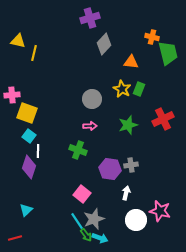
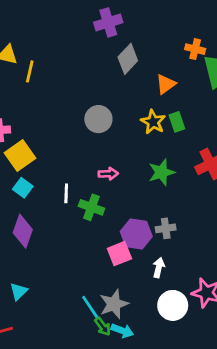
orange triangle: (131, 62) -> (166, 84), turned -42
green rectangle: (139, 89) -> (177, 122), turned -40
gray circle: (92, 99) -> (98, 119), moved
yellow square: (27, 113) -> (20, 156), turned 35
white line: (38, 151) -> (66, 193), moved
pink square: (82, 194) -> (119, 254), moved, turned 30

